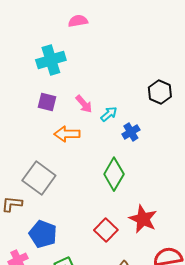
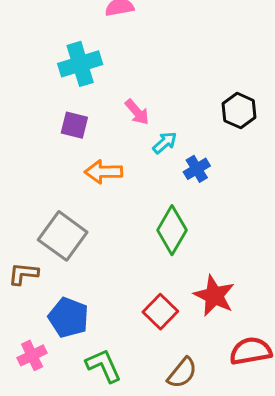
pink arrow: (84, 104) -> (137, 112), moved

